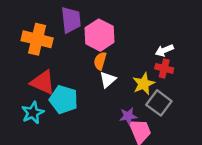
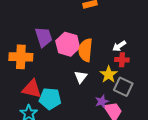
orange semicircle: (100, 61) -> (86, 50), moved, size x1.6

